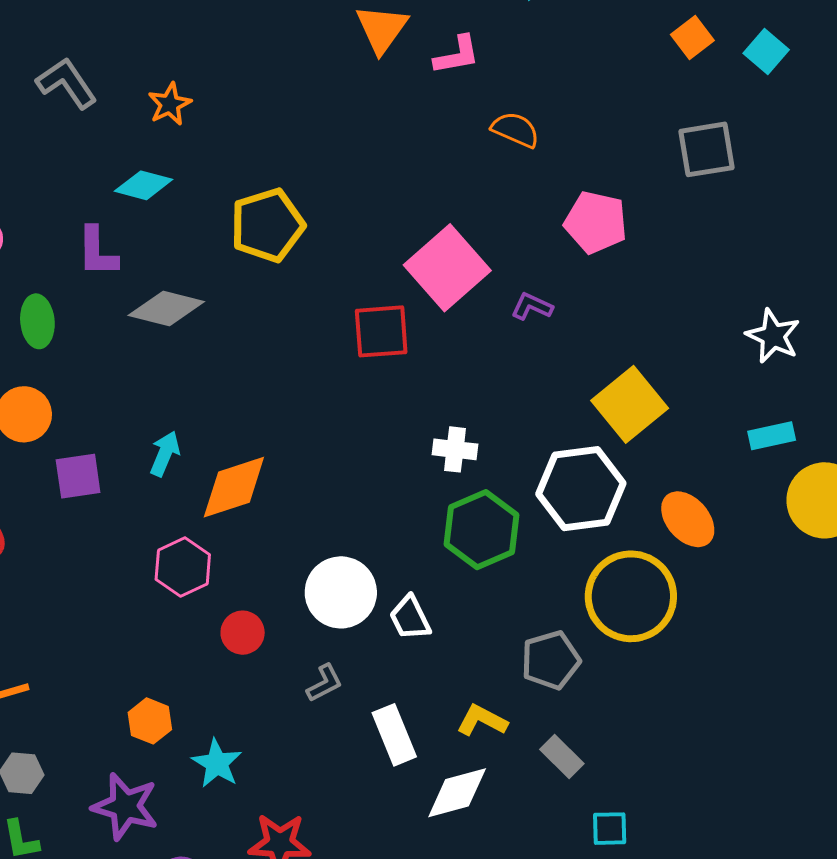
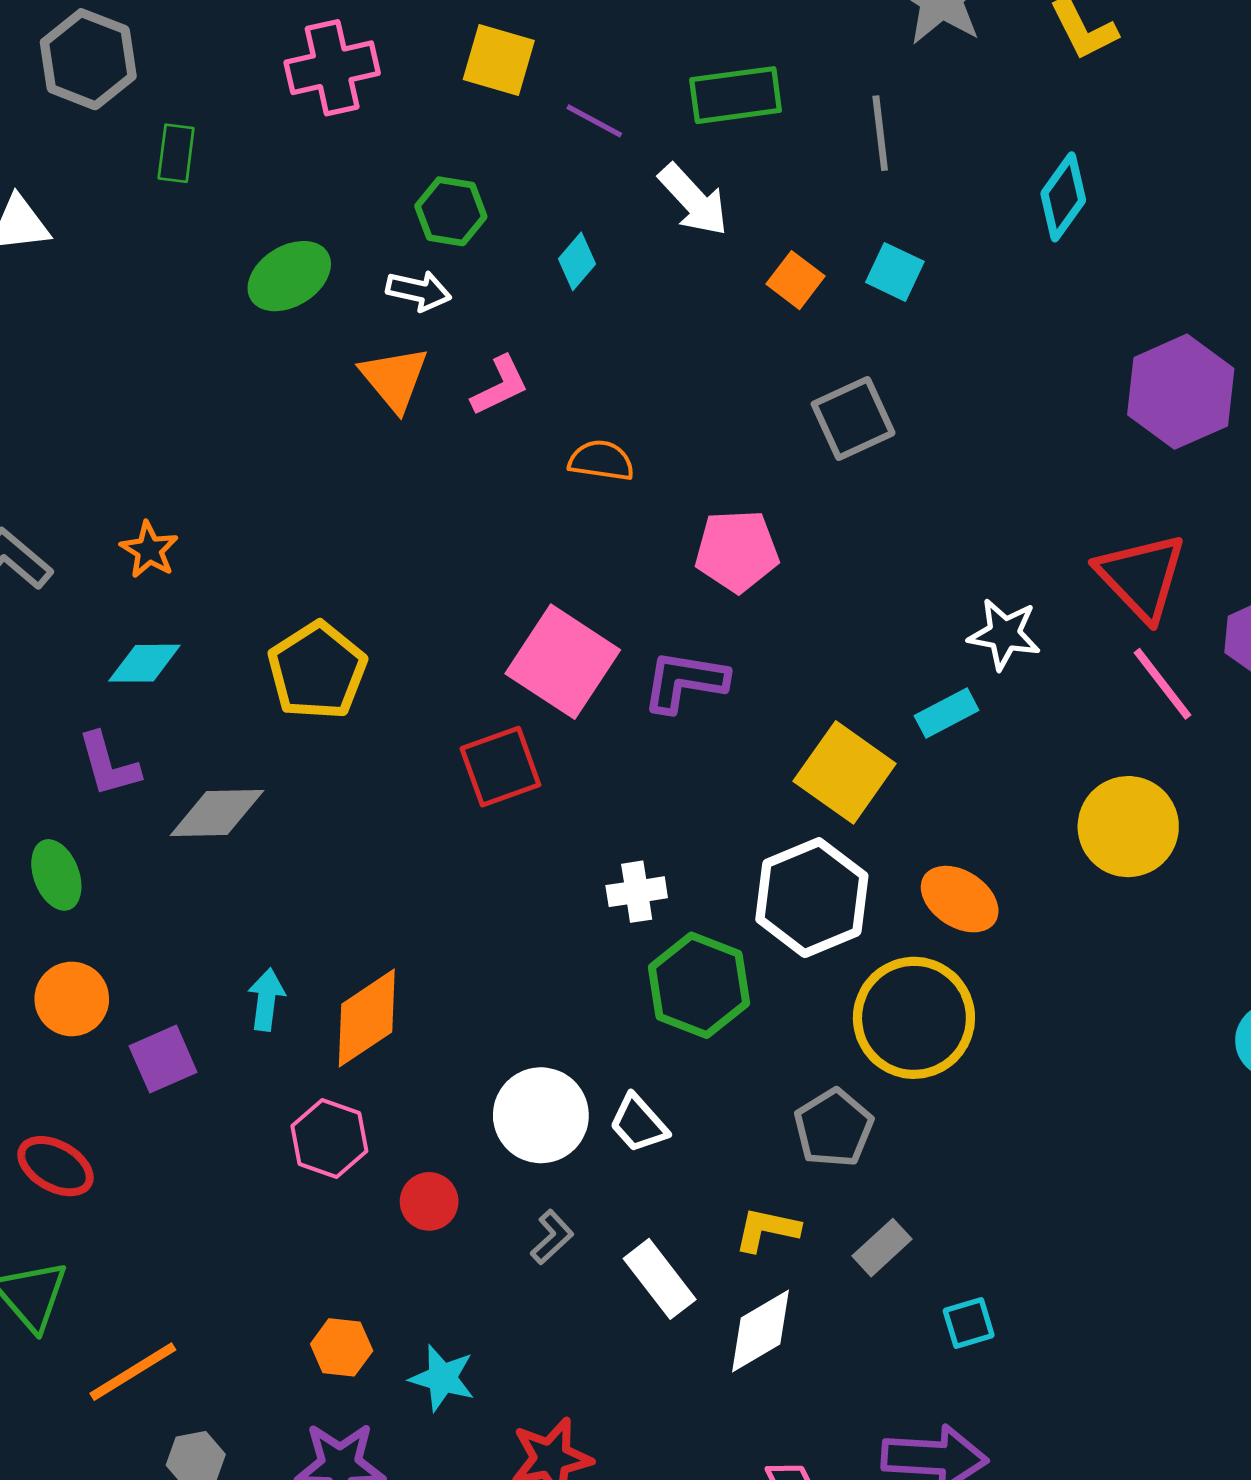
purple L-shape: (532, 306) -> (685, 681), size x1.6
cyan rectangle: (772, 436) -> (947, 713), moved
gray rectangle: (562, 757) -> (882, 1248), turned -72

